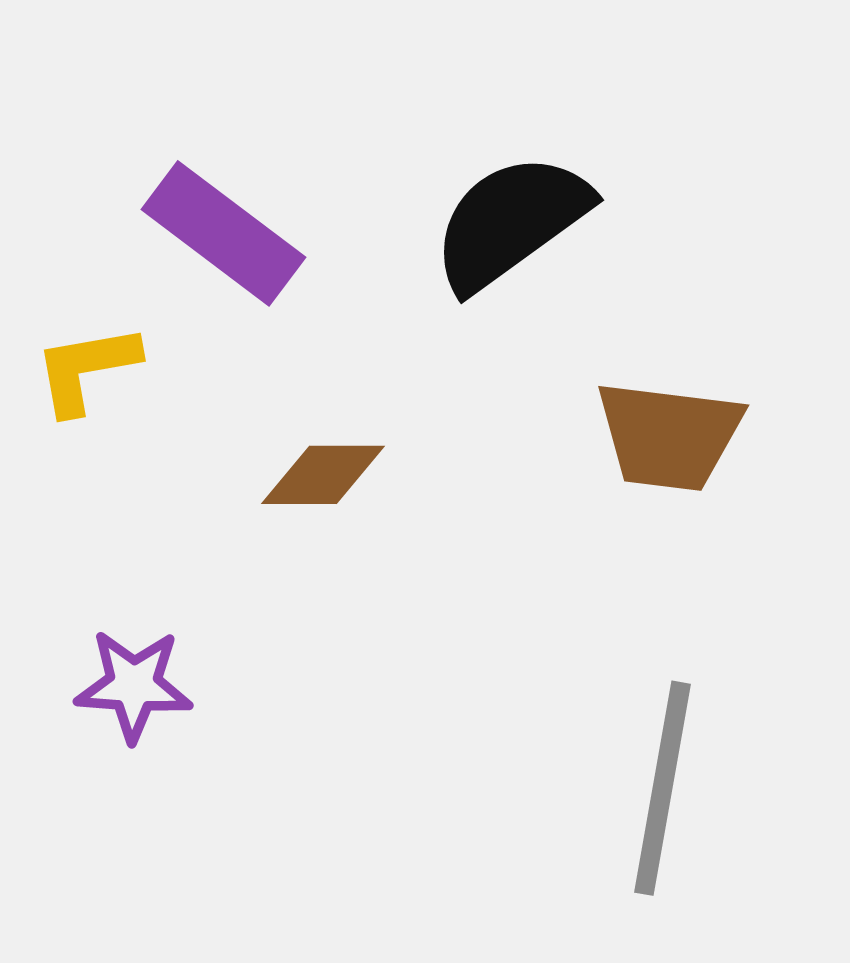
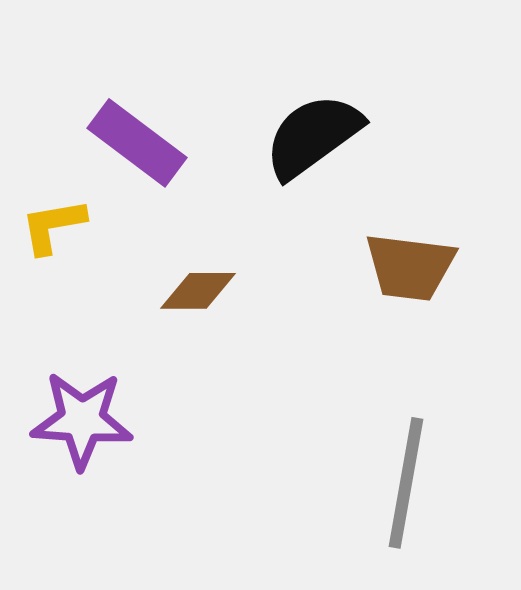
purple star: (134, 685) -> (82, 420), size x1.4

